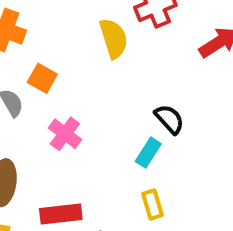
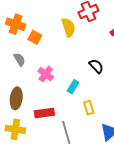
orange square: (42, 78) -> (35, 37), moved
cyan rectangle: (148, 153) -> (73, 87), moved

